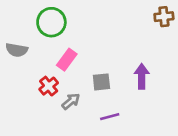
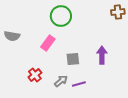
green circle: (51, 22) -> (61, 16), moved
red cross: (49, 86) -> (35, 75), moved
gray arrow: (71, 101) -> (61, 81), moved

